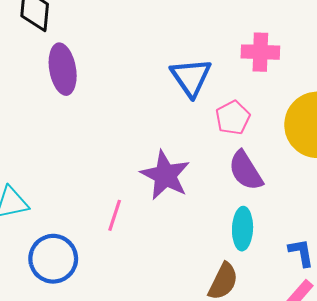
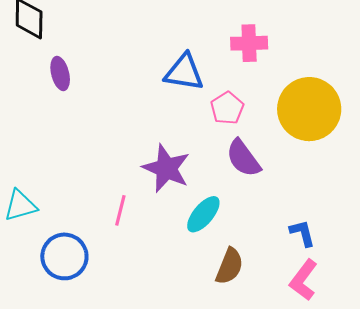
purple ellipse: (63, 69) -> (60, 73), size x0.7
blue triangle: (191, 77) -> (184, 72), turned -42
cyan ellipse: (243, 229) -> (203, 214), moved, turned 42

